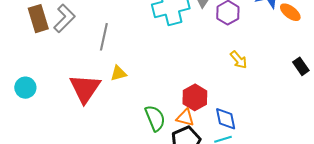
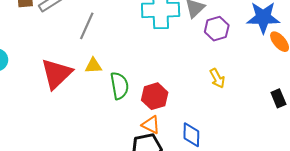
red hexagon: (195, 97) -> (155, 96), moved
green semicircle: (155, 118) -> (119, 86), moved

